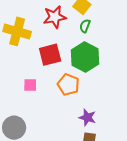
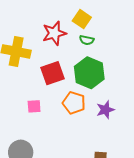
green semicircle: (85, 26) -> (87, 40), turned -96
purple star: (87, 117) -> (105, 110), moved, turned -30

